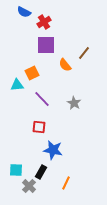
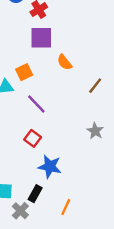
brown line: (84, 53) -> (95, 86), moved
gray star: (74, 103) -> (95, 131), moved
red square: (39, 127) -> (33, 138), turned 32

